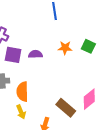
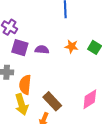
brown rectangle: (66, 108) -> (52, 101), moved
yellow arrow: (21, 112) -> (22, 104), size x1.5

